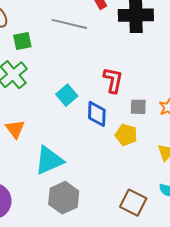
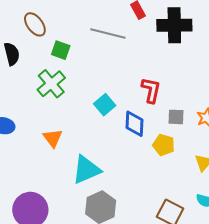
green square: (22, 41) -> (61, 50), turned 30

